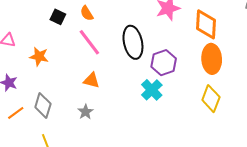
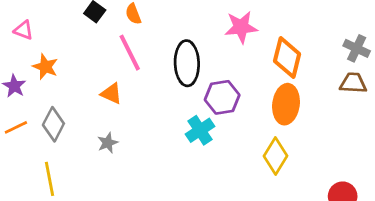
orange star: (39, 56) -> (45, 67), moved
orange triangle: (92, 80) -> (111, 94), moved

